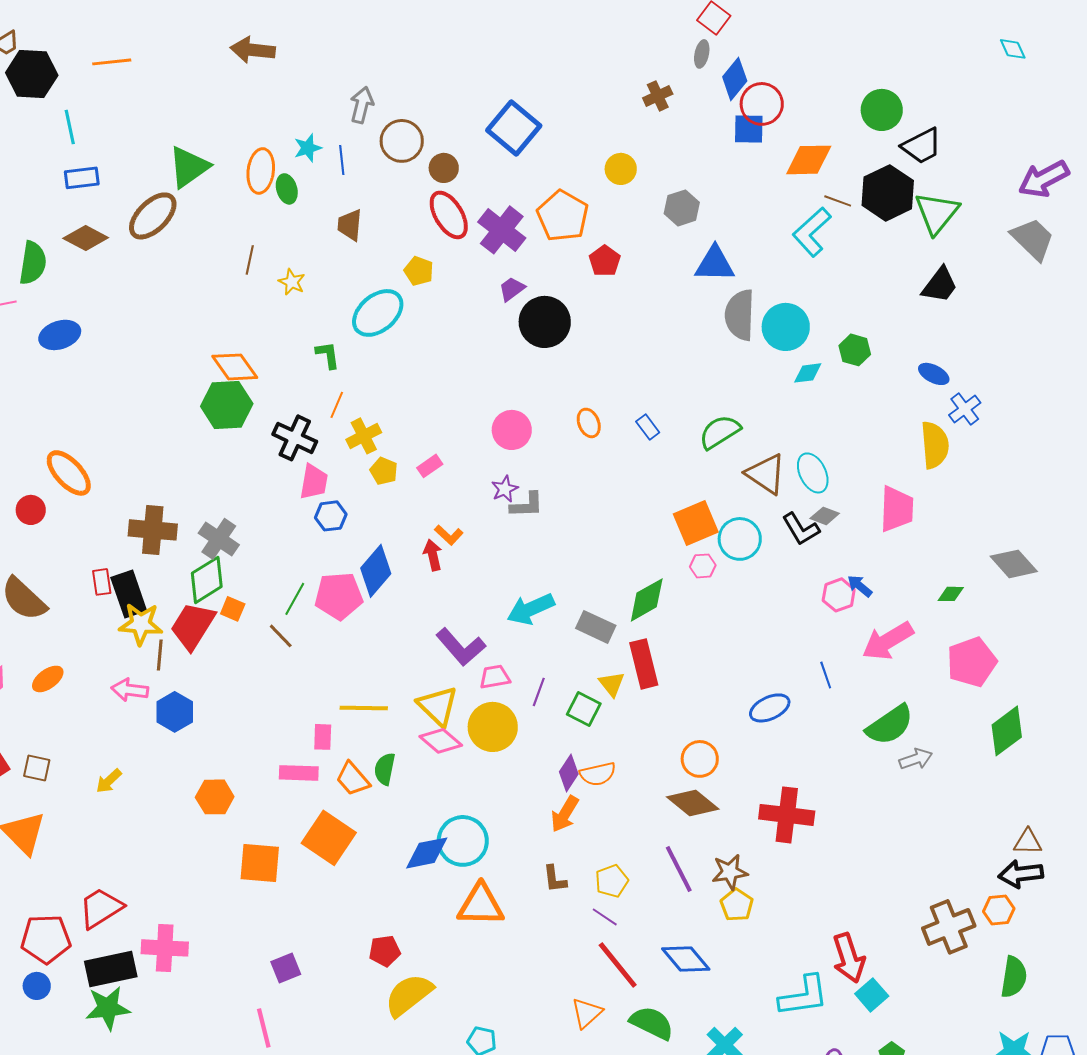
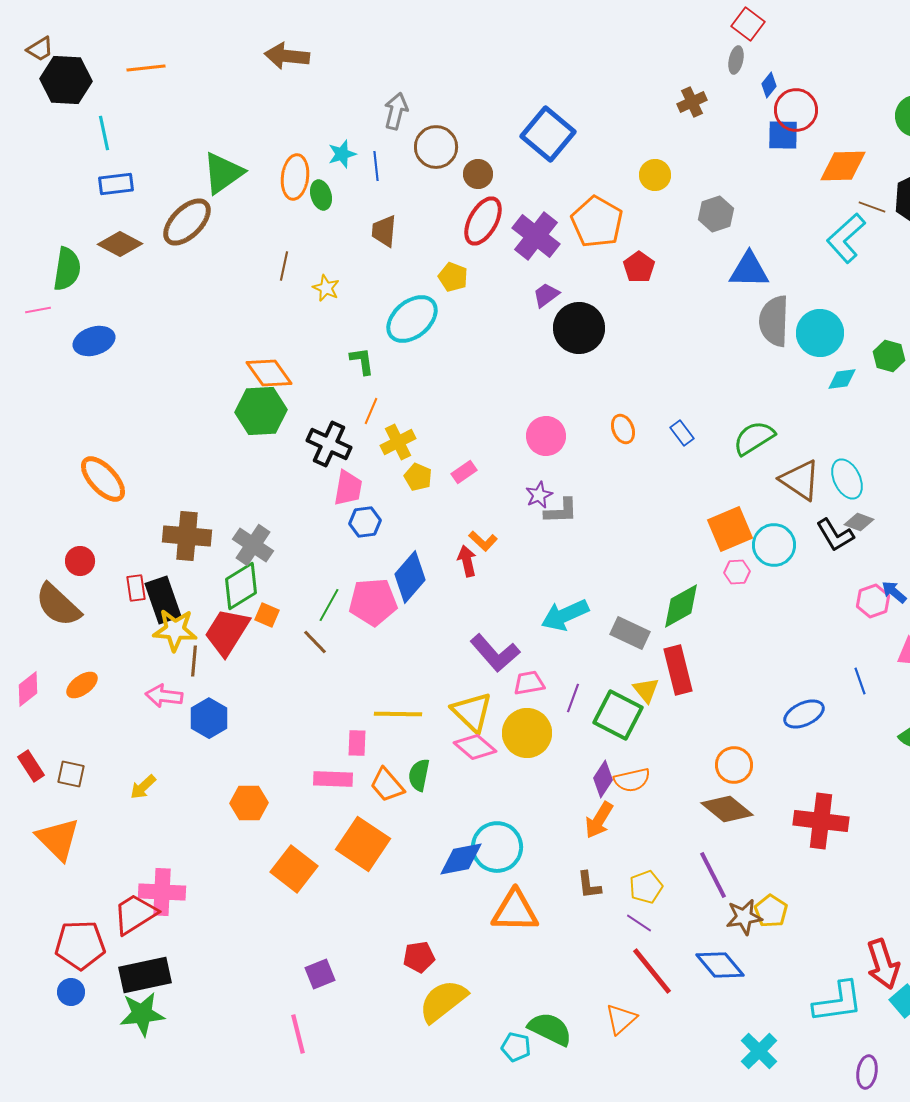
blue diamond: (735, 79) -> (769, 85), size x0.6
red ellipse: (449, 215) -> (483, 221), turned 60
red circle: (31, 510) -> (80, 561), moved
green square: (584, 709) -> (618, 715), size x1.4
orange square: (260, 863) -> (294, 869), turned 33
brown star: (730, 872) -> (744, 917), moved
pink cross: (165, 948) -> (162, 892), moved
green semicircle: (652, 1023) -> (550, 1029), moved

